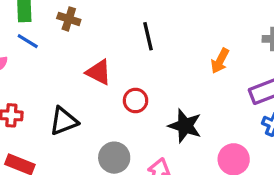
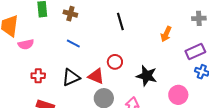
blue line: (28, 41) -> (73, 43), moved
red triangle: (99, 72) -> (96, 76), moved

